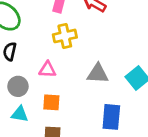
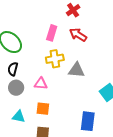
gray triangle: (98, 74) -> (76, 70), moved
gray circle: (18, 86) -> (16, 88), moved

